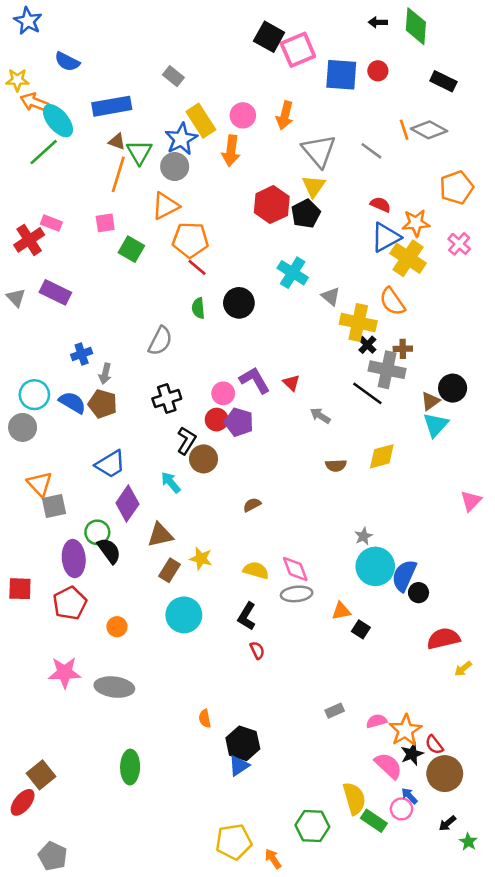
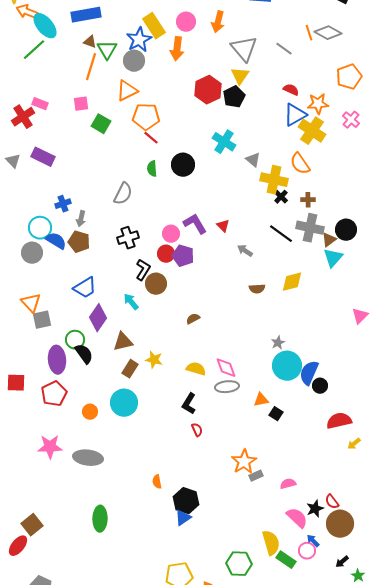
gray cross: (387, 370) -> (310, 228), moved
cyan circle: (34, 395) -> (40, 228), moved
gray circle: (23, 427) -> (32, 253), moved
cyan circle: (184, 615) -> (124, 403), moved
orange star: (405, 730) -> (244, 462), moved

